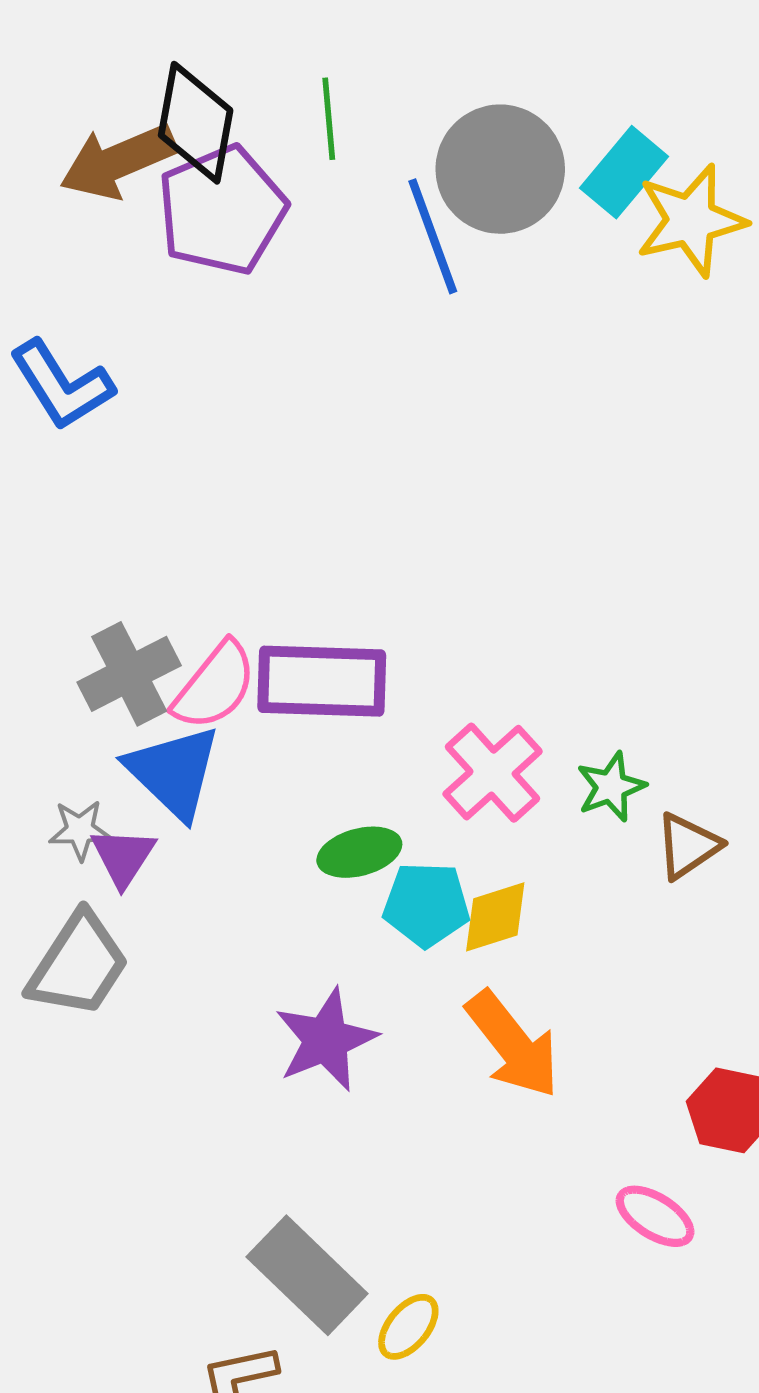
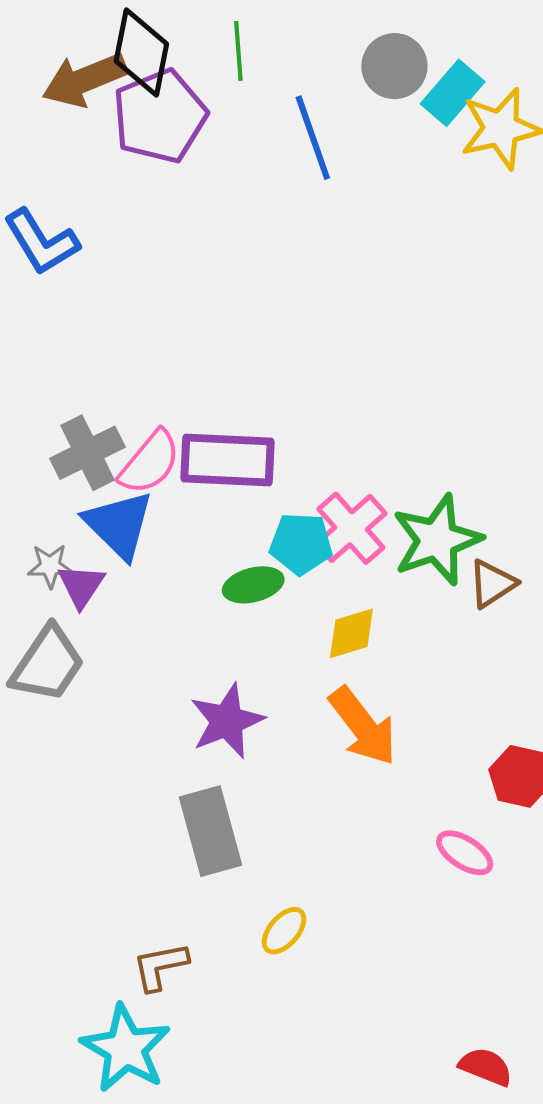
gray circle: (500, 169) -> (394, 66), moved, size x0.7
green star: (611, 787) -> (437, 540), size x1.8
cyan pentagon: (426, 905) -> (301, 544), moved
gray rectangle: (307, 1275) -> (210, 831), moved, turned 30

